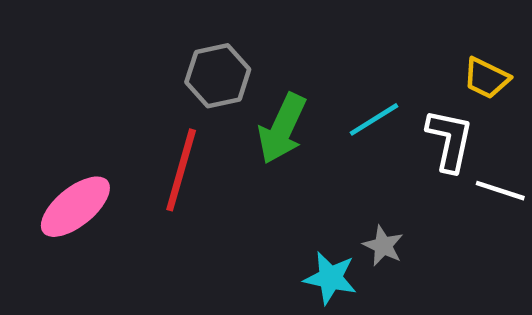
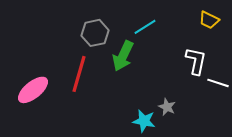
yellow trapezoid: (486, 78) -> (209, 20), moved
cyan line: (374, 119) -> (145, 27), moved

